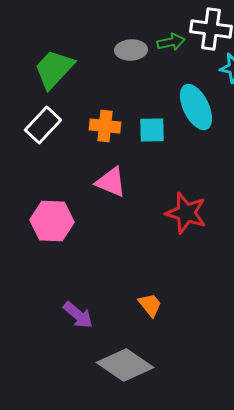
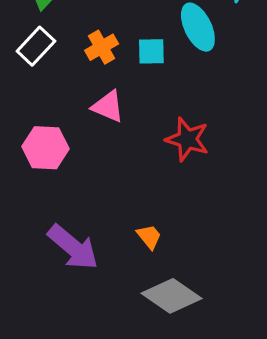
orange cross: (105, 126) -> (102, 47), turned -36
purple arrow: (78, 315) -> (73, 247), size x1.6
gray diamond: (125, 365) -> (171, 296), moved

